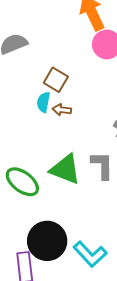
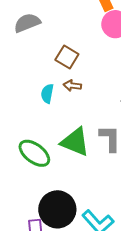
cyan semicircle: (43, 102) -> (47, 94), moved

